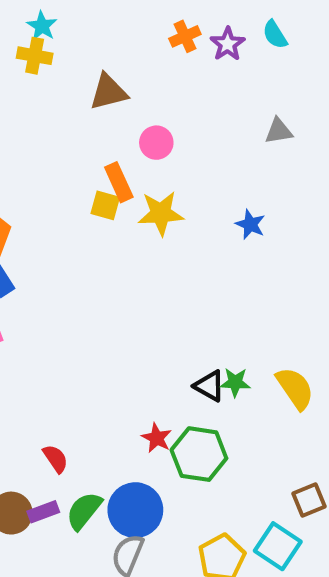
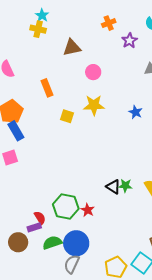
purple star: (228, 44) -> (129, 41), moved
orange rectangle: (119, 182) -> (47, 88), moved
yellow square: (105, 205) -> (67, 116), moved
green hexagon: (199, 454) -> (66, 206), moved
green semicircle: (84, 511) -> (52, 243), turned 30
purple rectangle: (43, 512) -> (34, 227), moved

